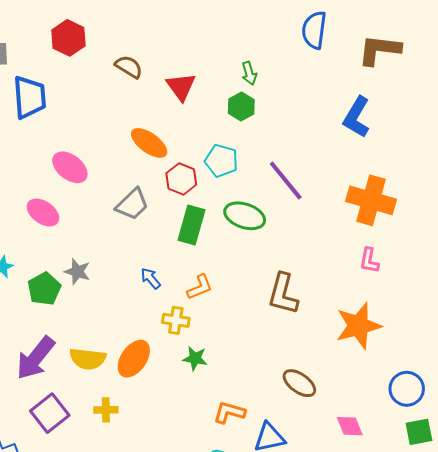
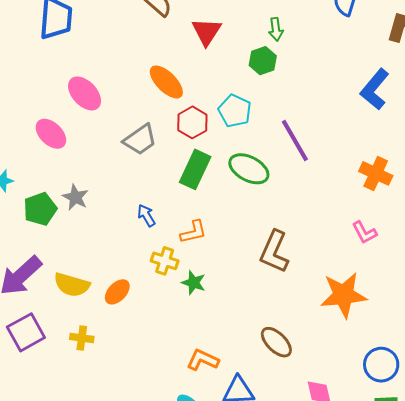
orange cross: (371, 200) -> (376, 173), size x0.7
pink L-shape: (369, 261) -> (364, 232), turned -48
green star: (195, 358) -> (194, 283), moved
orange ellipse: (134, 359) -> (117, 292), size x0.7

